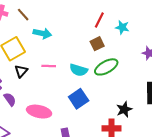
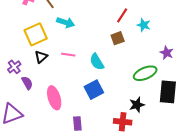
green ellipse: (106, 67) -> (145, 73), moved
cyan semicircle: (79, 70) -> (97, 62), turned 36
pink ellipse: (39, 112) -> (54, 98), turned 55

